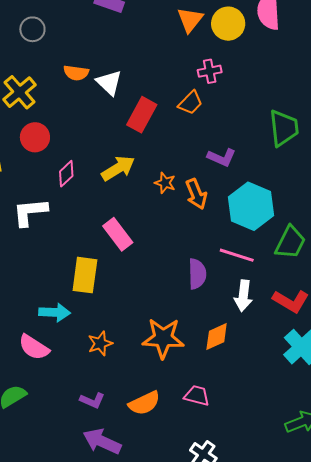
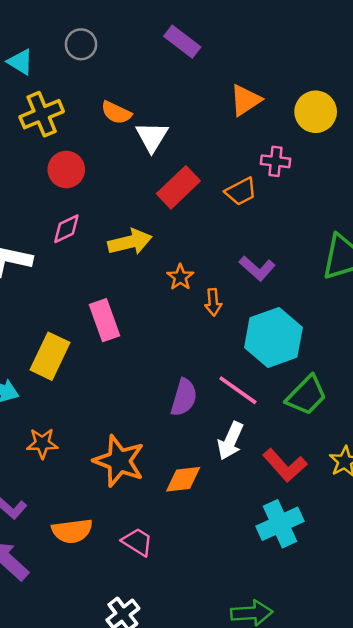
orange triangle: (190, 20) -> (245, 100), moved
red circle: (35, 137) -> (66, 169), moved
orange arrow: (196, 194) -> (213, 302), size x0.7

